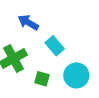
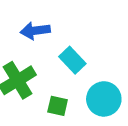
blue arrow: (28, 23) -> (35, 31), turned -35

